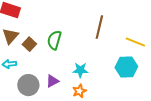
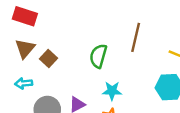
green semicircle: (54, 40) -> (98, 56), moved

